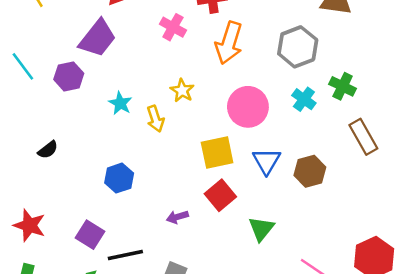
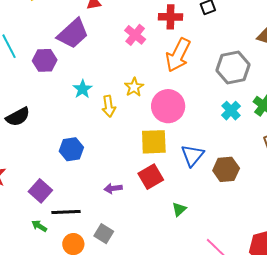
pink circle: (248, 107) -> (168, 106), moved
black semicircle: (48, 150) -> (18, 117), size x1.4
green triangle: (261, 229) -> (179, 209), size x0.7

